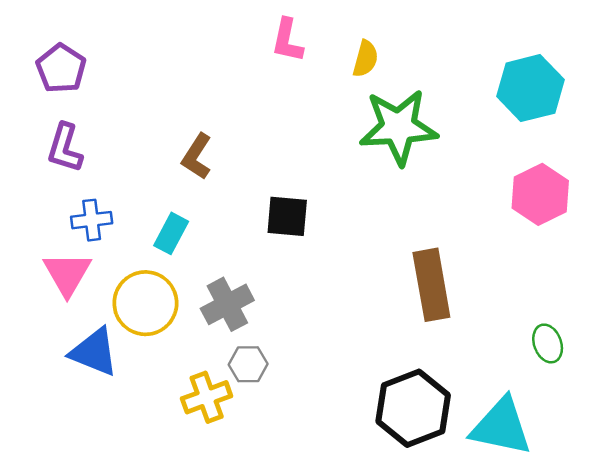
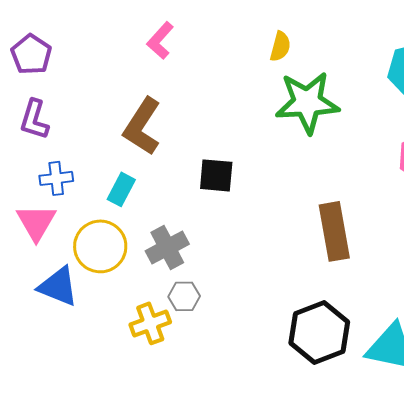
pink L-shape: (287, 40) -> (160, 40), moved, turned 30
brown L-shape: (197, 156) -> (142, 126), size x1.5

